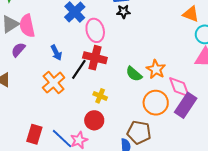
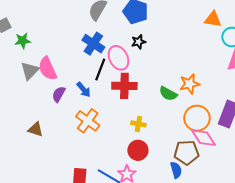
black star: (123, 12) -> (139, 42), moved
purple semicircle: (18, 50) -> (59, 94), moved
black line: (79, 69) -> (100, 69), moved
orange star: (156, 69) -> (190, 84), turned -30
pink diamond: (179, 87) -> (204, 138), moved

